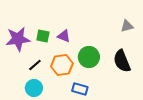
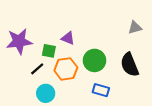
green square: (43, 36) -> (49, 51), moved
cyan circle: (34, 88) -> (46, 93), moved
blue rectangle: (80, 89) -> (101, 90), moved

